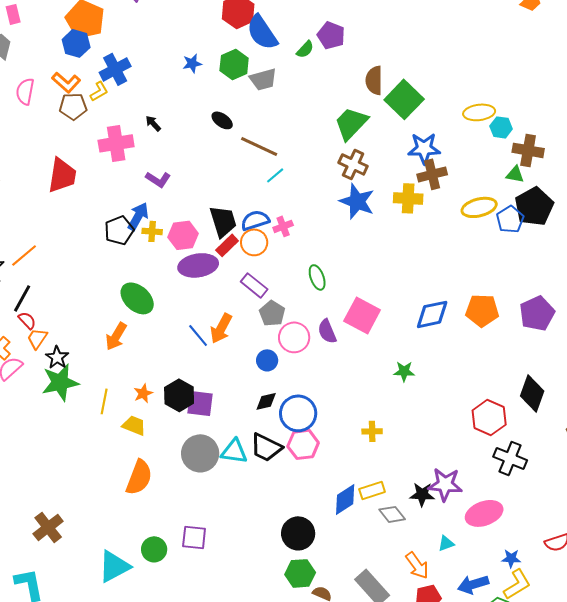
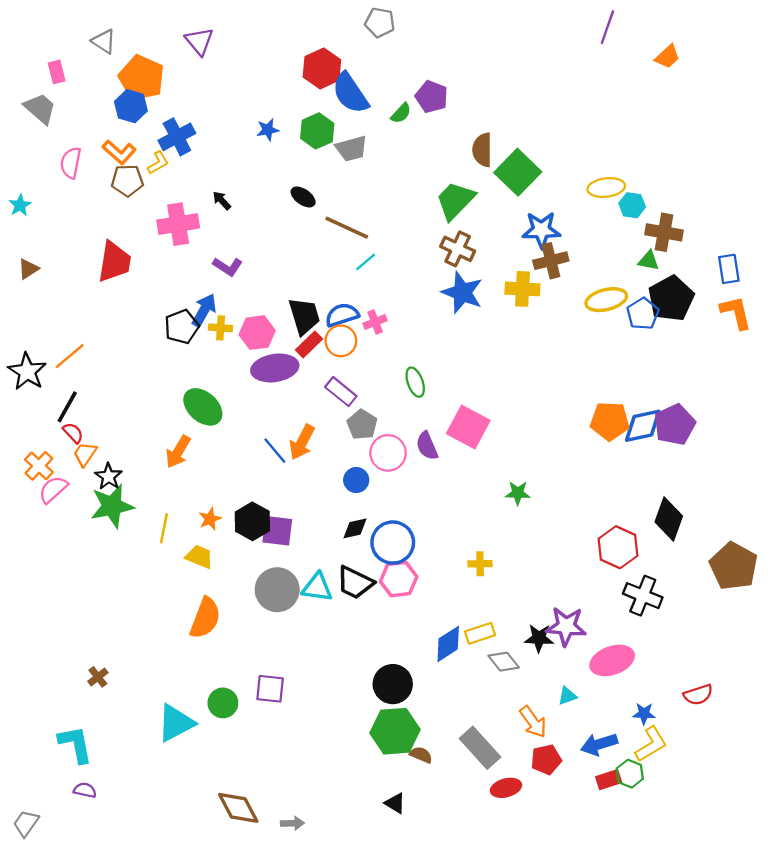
blue diamond: (432, 314) -> (643, 426), moved
brown cross: (48, 527) -> (98, 677), size x0.6
green hexagon: (300, 573) -> (395, 731), size x1.4

